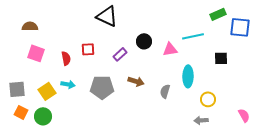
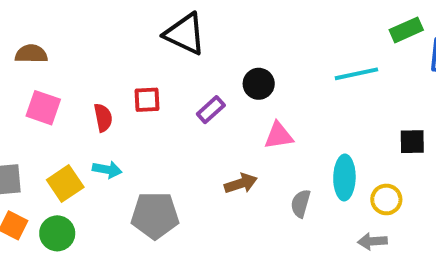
pink triangle: (170, 49) -> (279, 136), moved
black square: (221, 58) -> (412, 142), moved
cyan ellipse: (188, 76) -> (344, 178), moved
brown arrow: (136, 81) -> (241, 184), moved, turned -35
gray pentagon: (102, 87) -> (155, 215), moved
gray semicircle: (165, 91) -> (301, 203), moved

